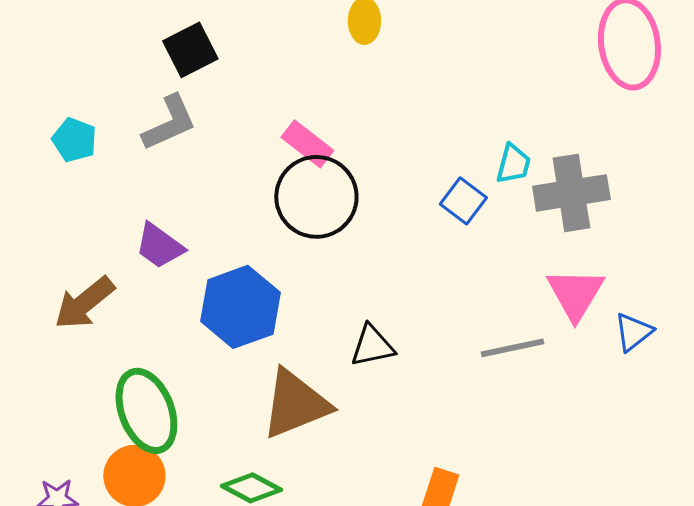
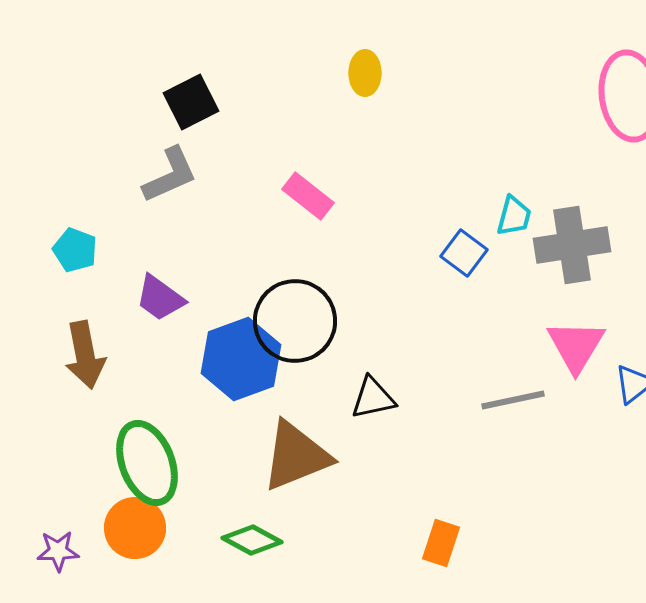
cyan pentagon: (74, 140) -> (75, 250), moved
black circle: (316, 197) -> (295, 321), moved
brown arrow: (84, 303) -> (85, 355), turned -62

